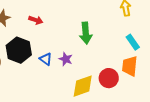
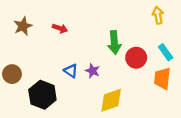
black hexagon: (19, 50) -> (42, 95), moved
red circle: (109, 78) -> (136, 58), moved

